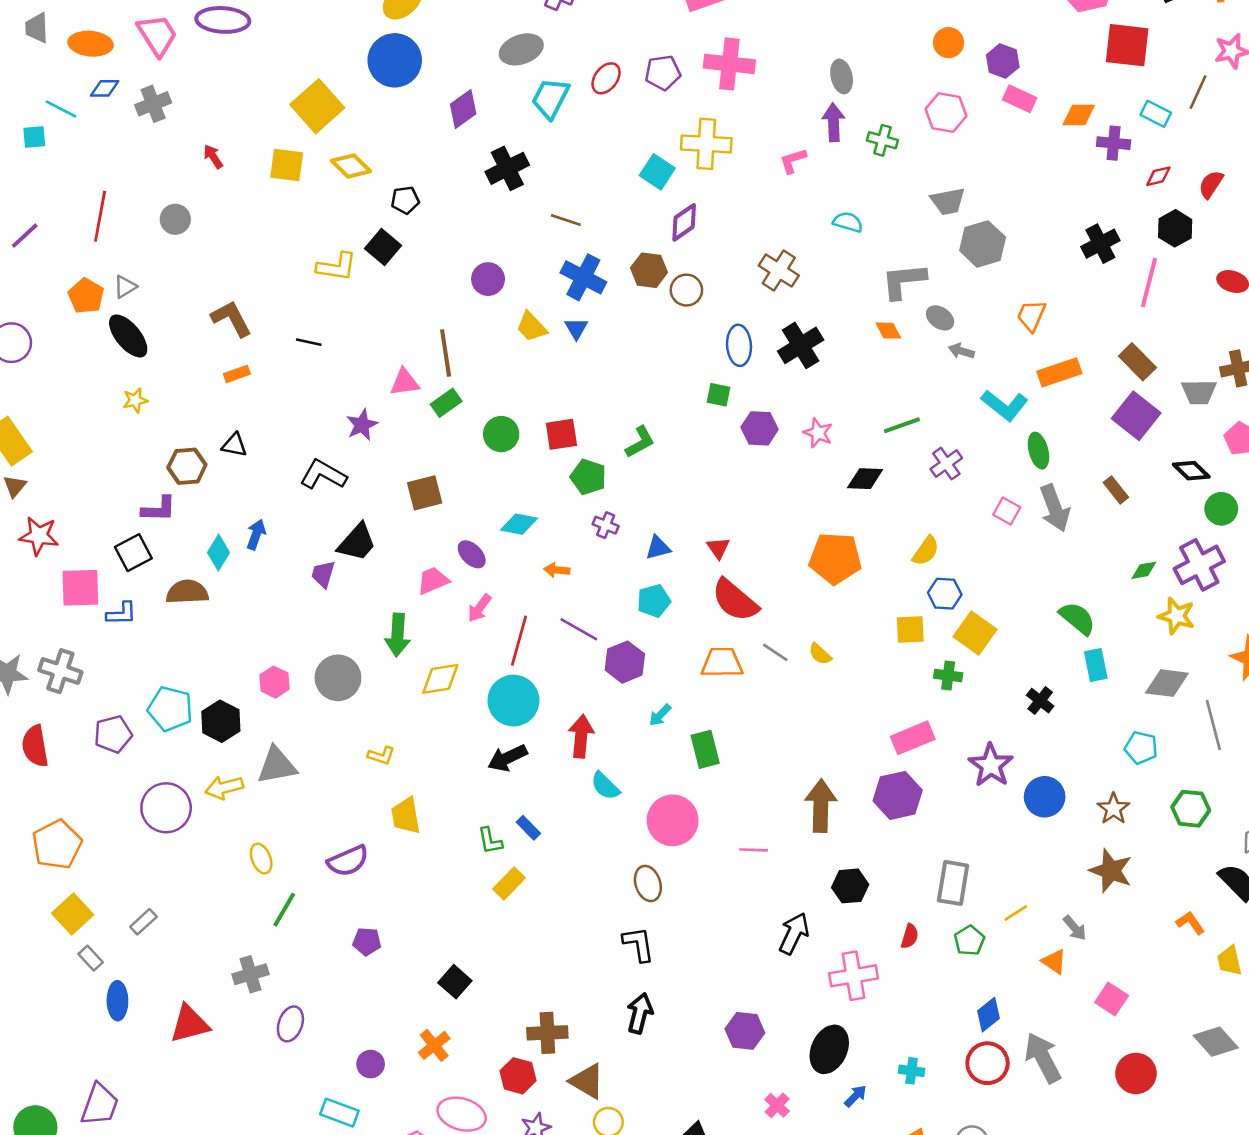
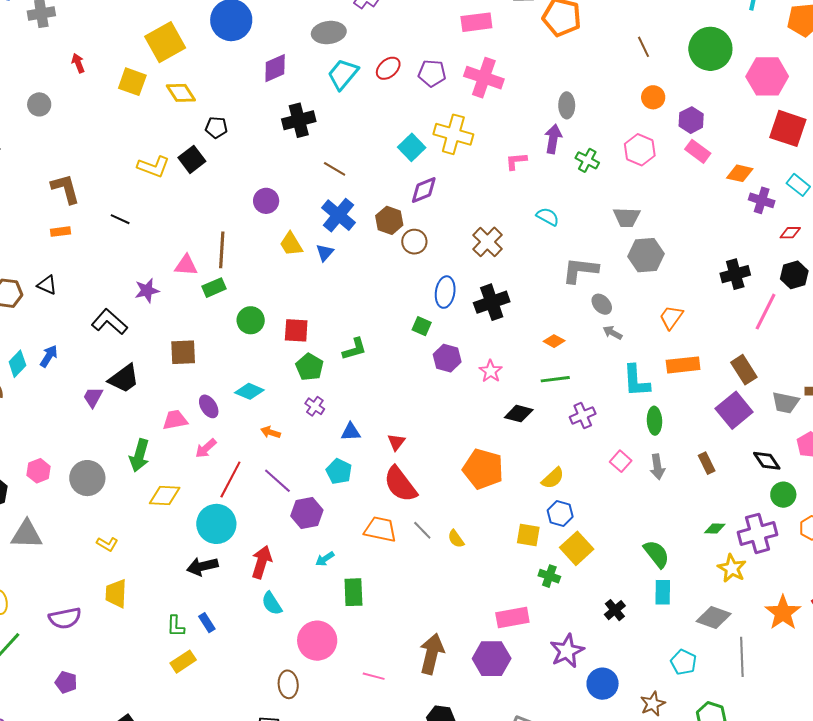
orange diamond: (888, 331) -> (554, 341), moved, turned -45
cyan L-shape: (1005, 405) -> (636, 381), turned 36
gray arrow: (1055, 508) -> (657, 467), size x0.7
cyan pentagon: (654, 601) -> (339, 471), turned 30

